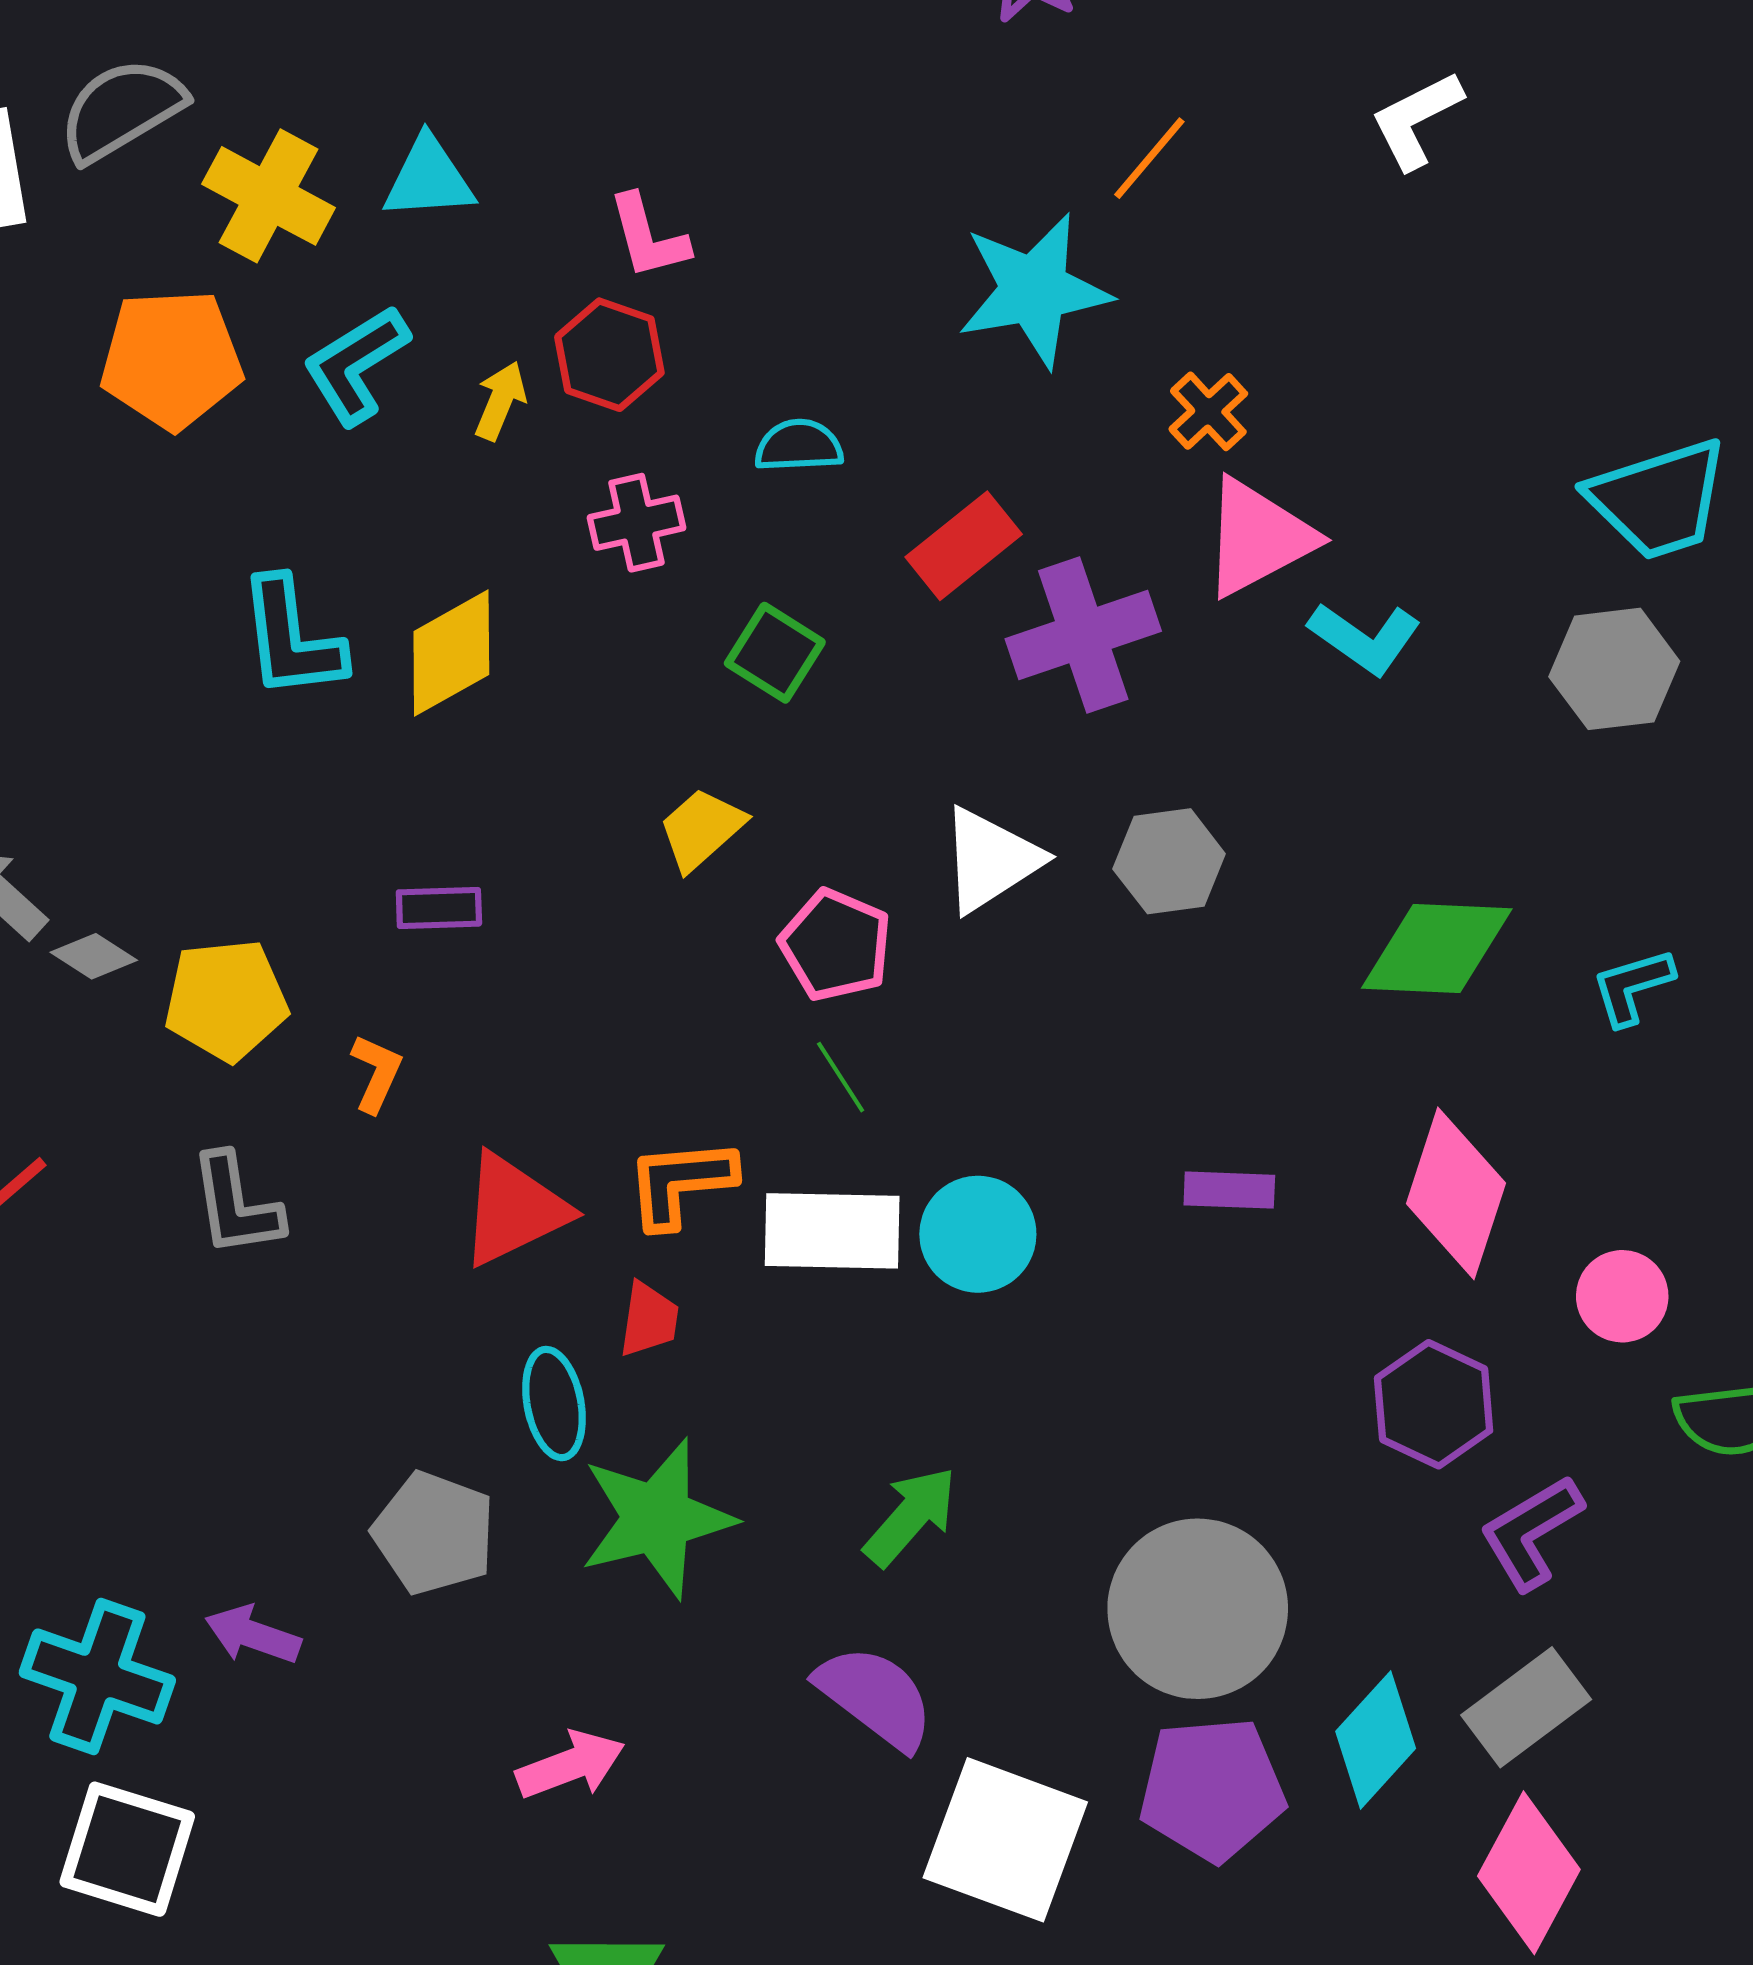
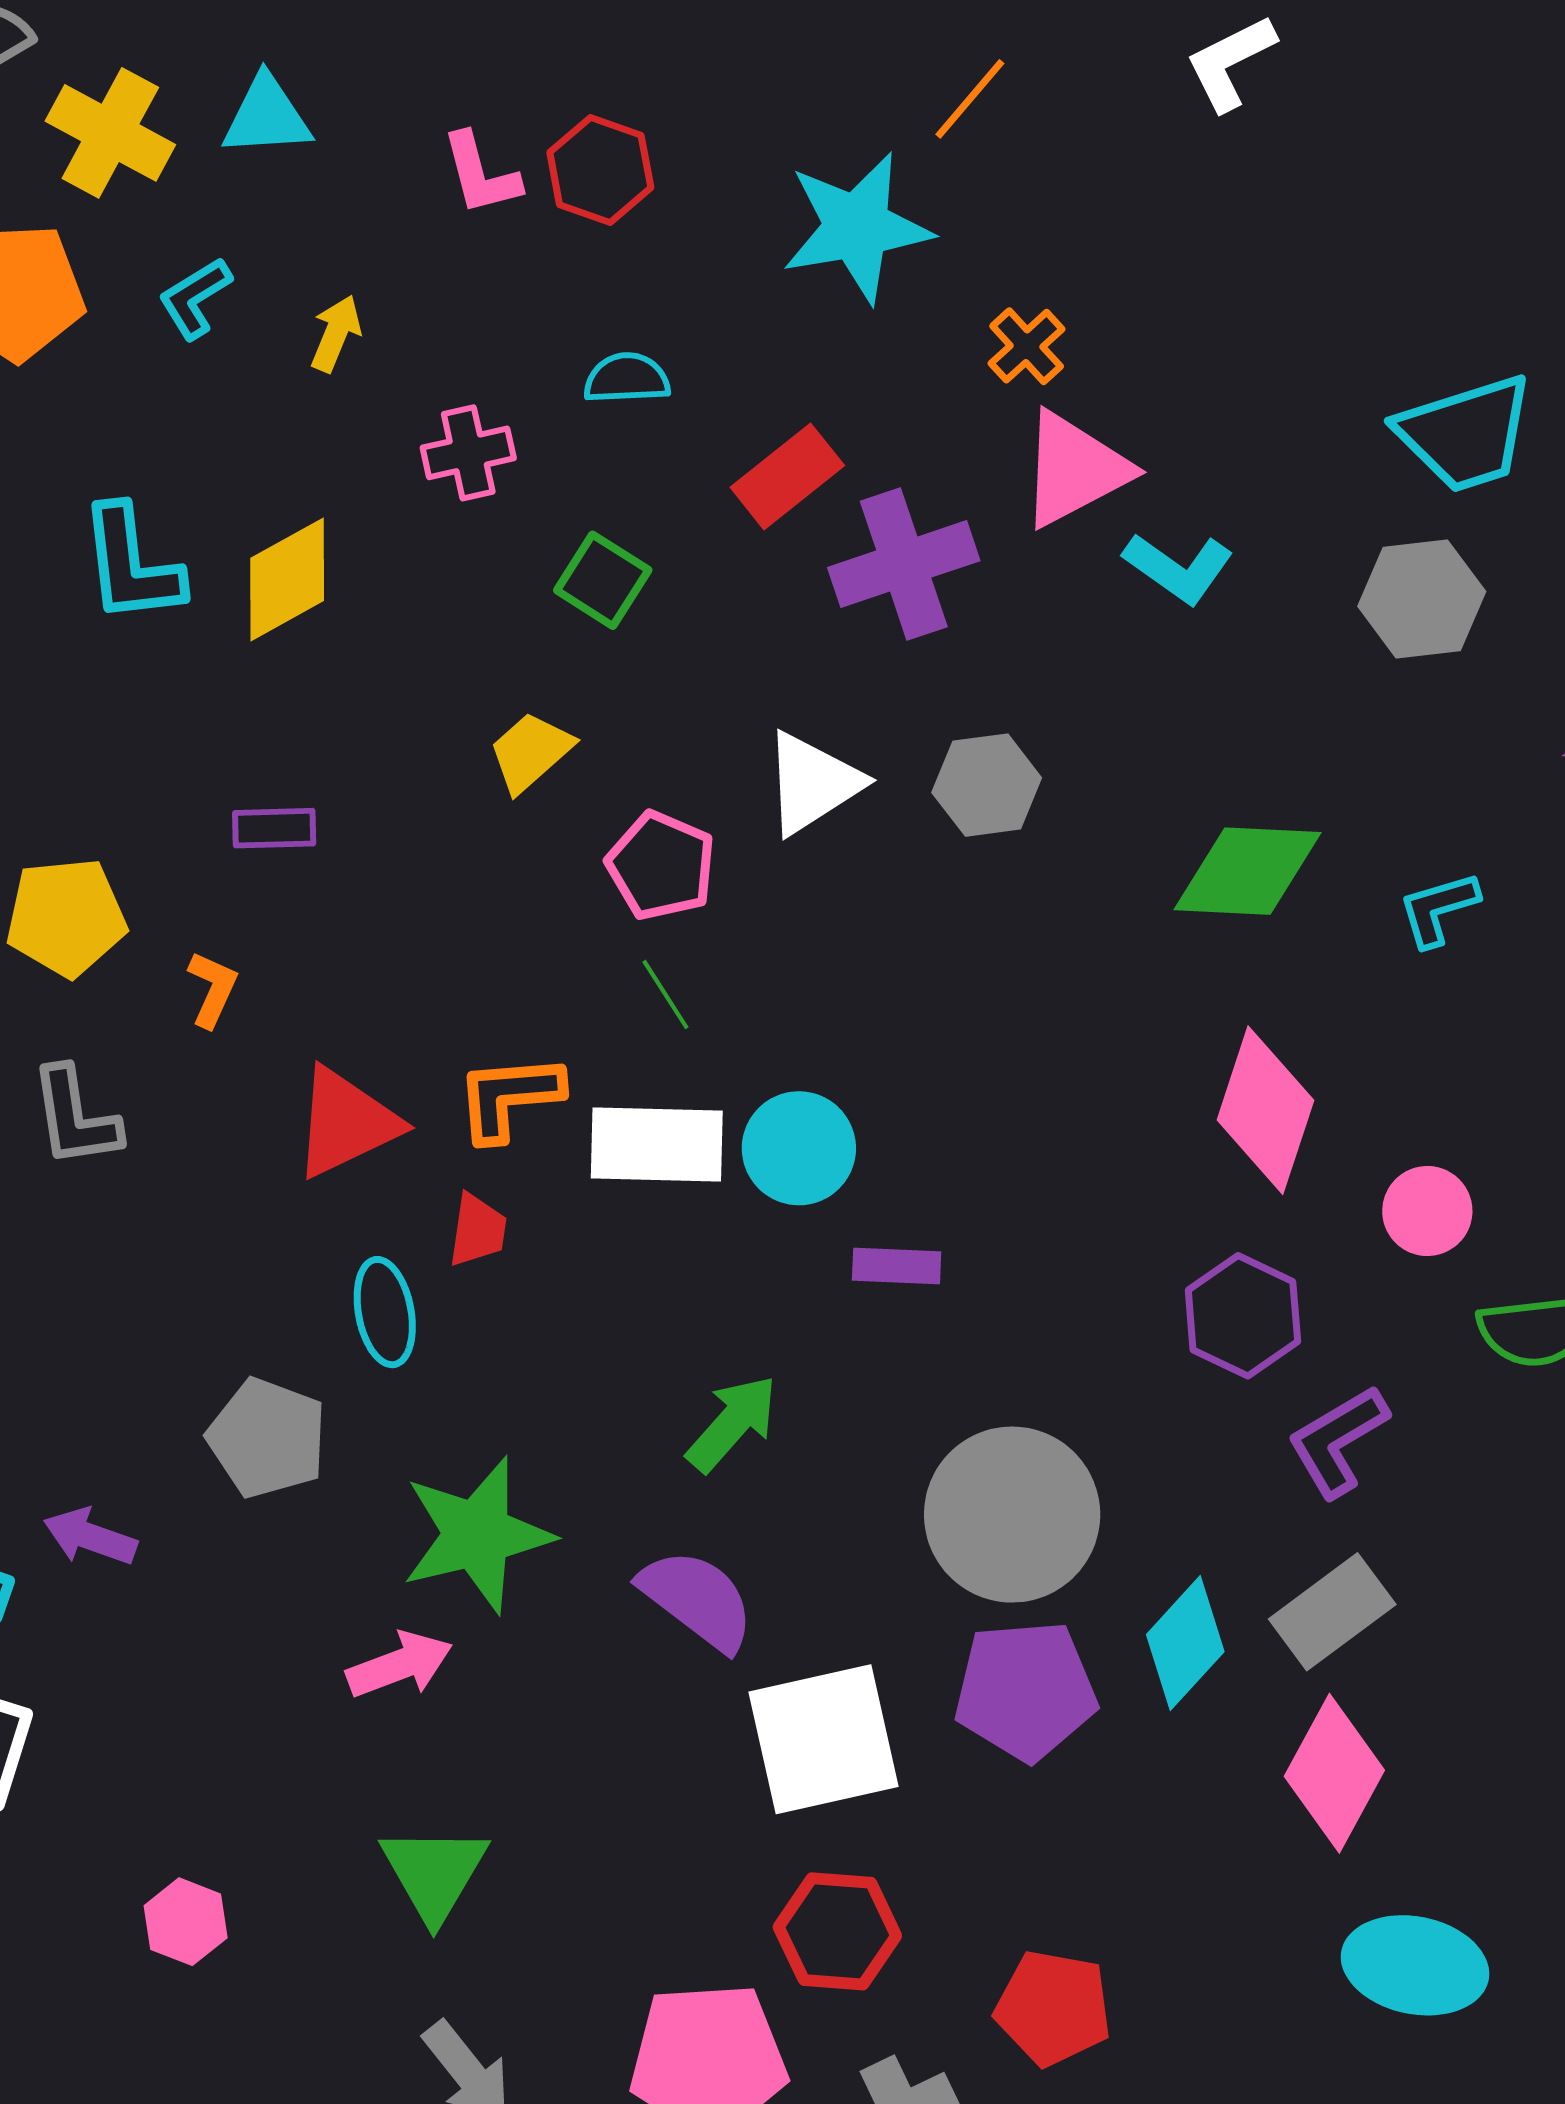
red hexagon: (609, 355) -> (600, 170), moved
cyan L-shape: (356, 365) -> (195, 298), size x0.7
purple rectangle: (1229, 1190) -> (897, 1266), moved
green star: (657, 1518) -> (477, 1535), moved
white square: (1005, 1840) -> (824, 1739), turned -33

